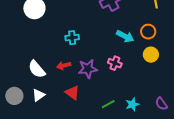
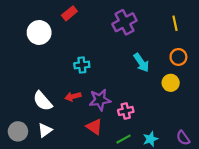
orange circle: (148, 32) -> (178, 57), moved
cyan arrow: (125, 36) -> (141, 63), turned 30
pink cross: (115, 63) -> (126, 111), moved, turned -32
red triangle: (72, 93) -> (94, 127), moved

